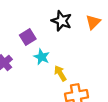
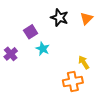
yellow arrow: (60, 73) -> (84, 62), moved

